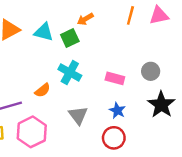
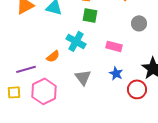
green square: (70, 38) -> (90, 15), moved, turned 35
gray circle: (151, 71) -> (139, 23), moved
red circle: (114, 138) -> (137, 89), moved

